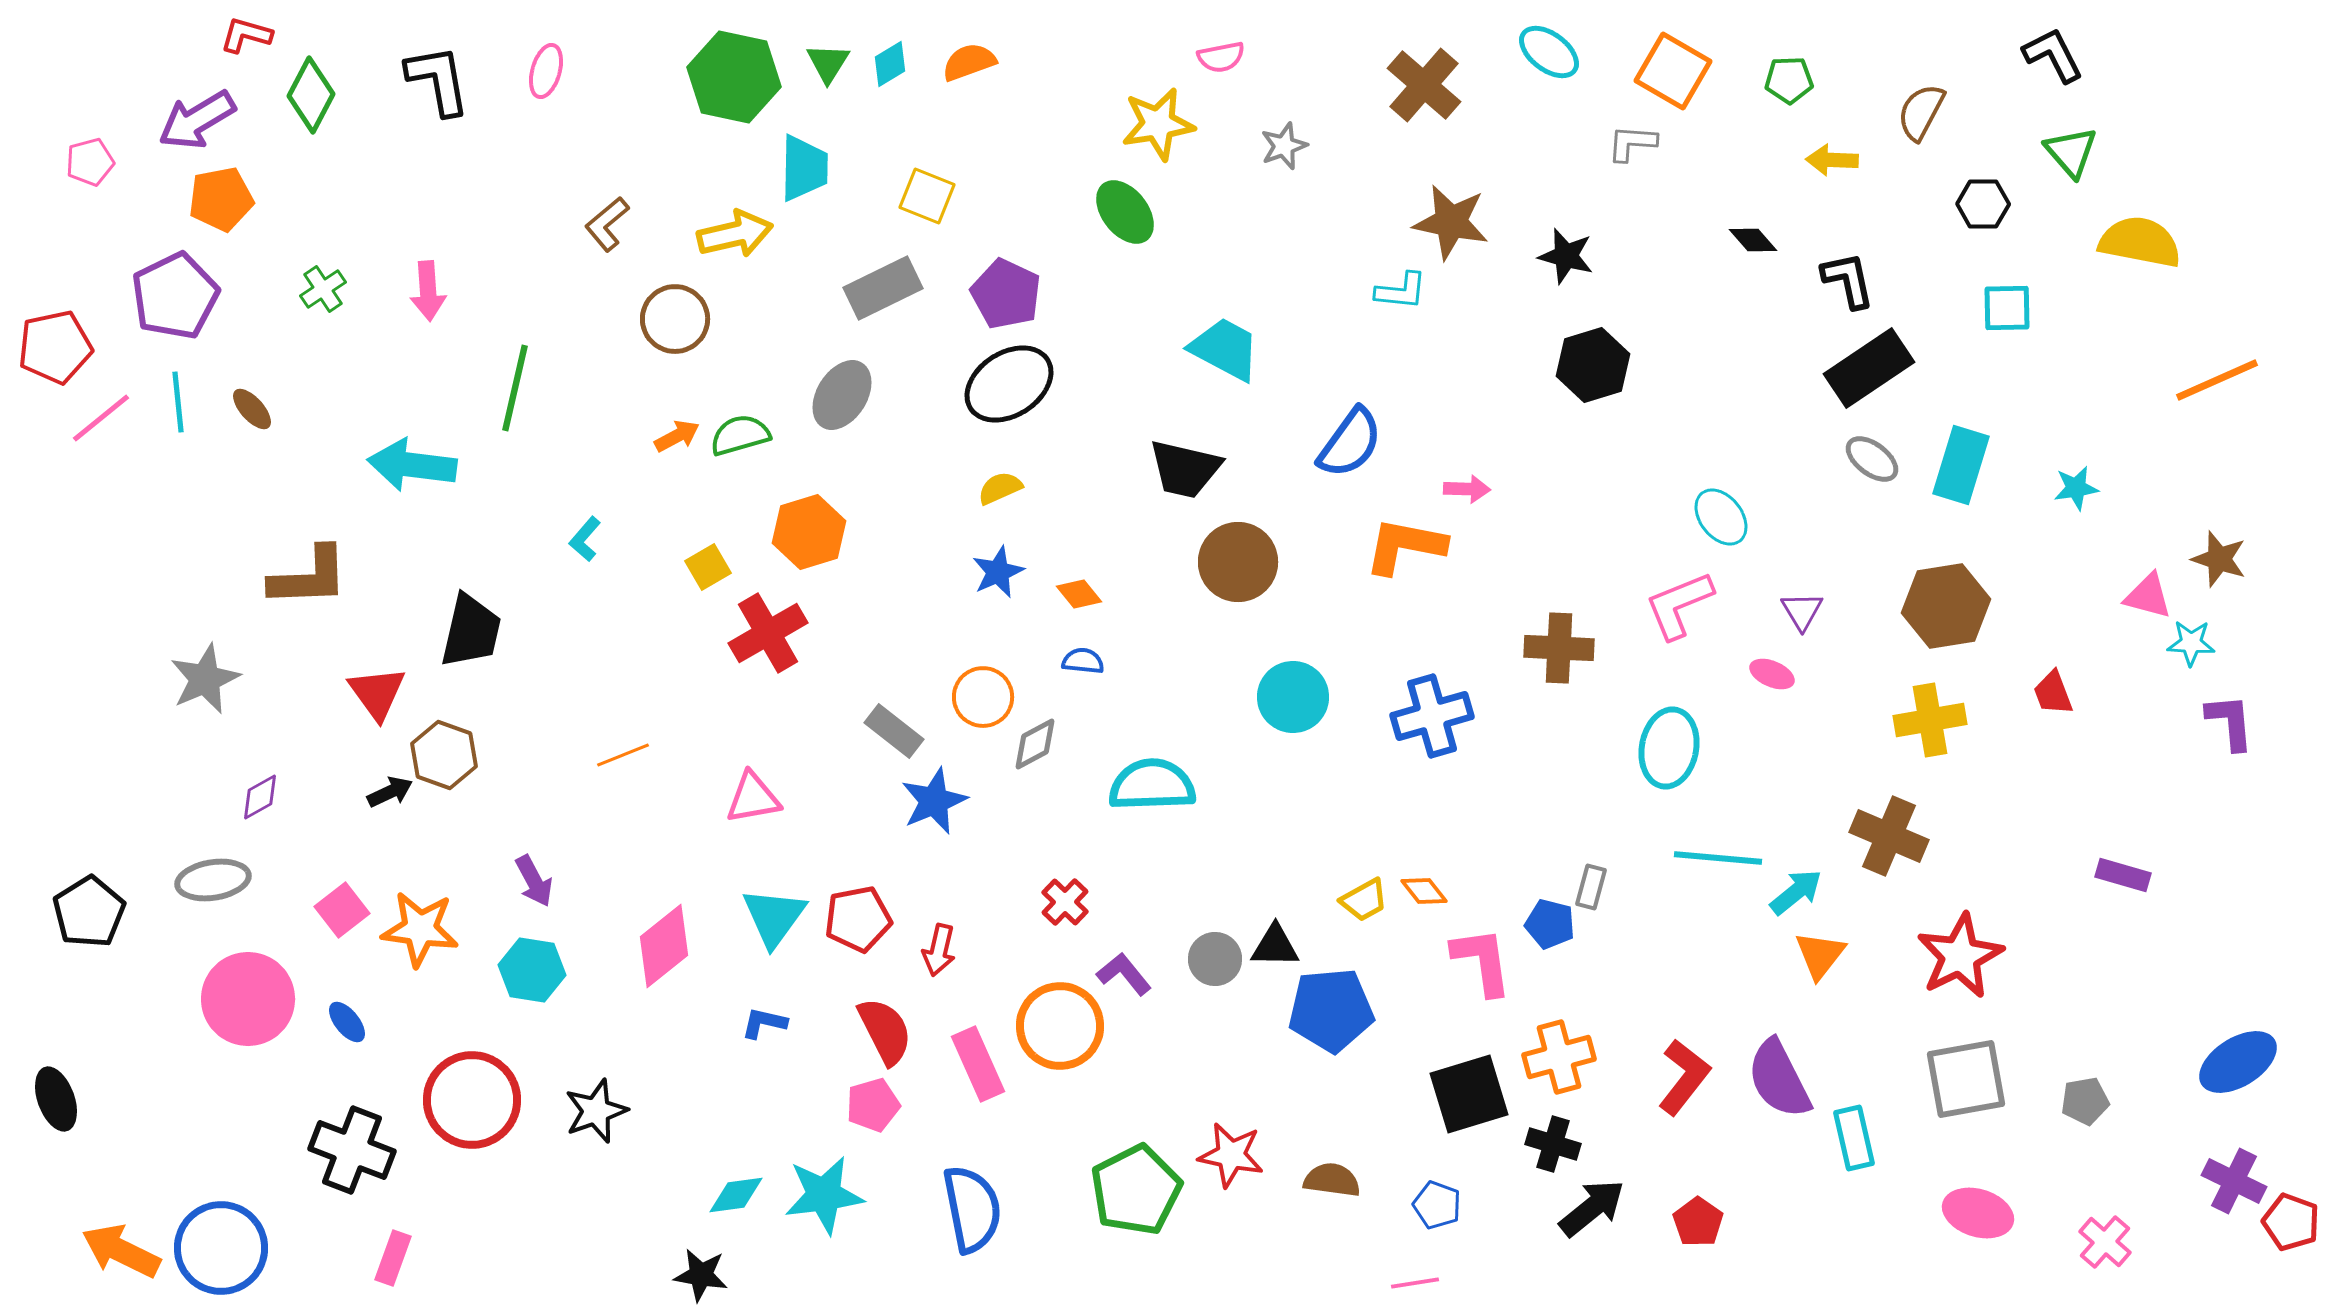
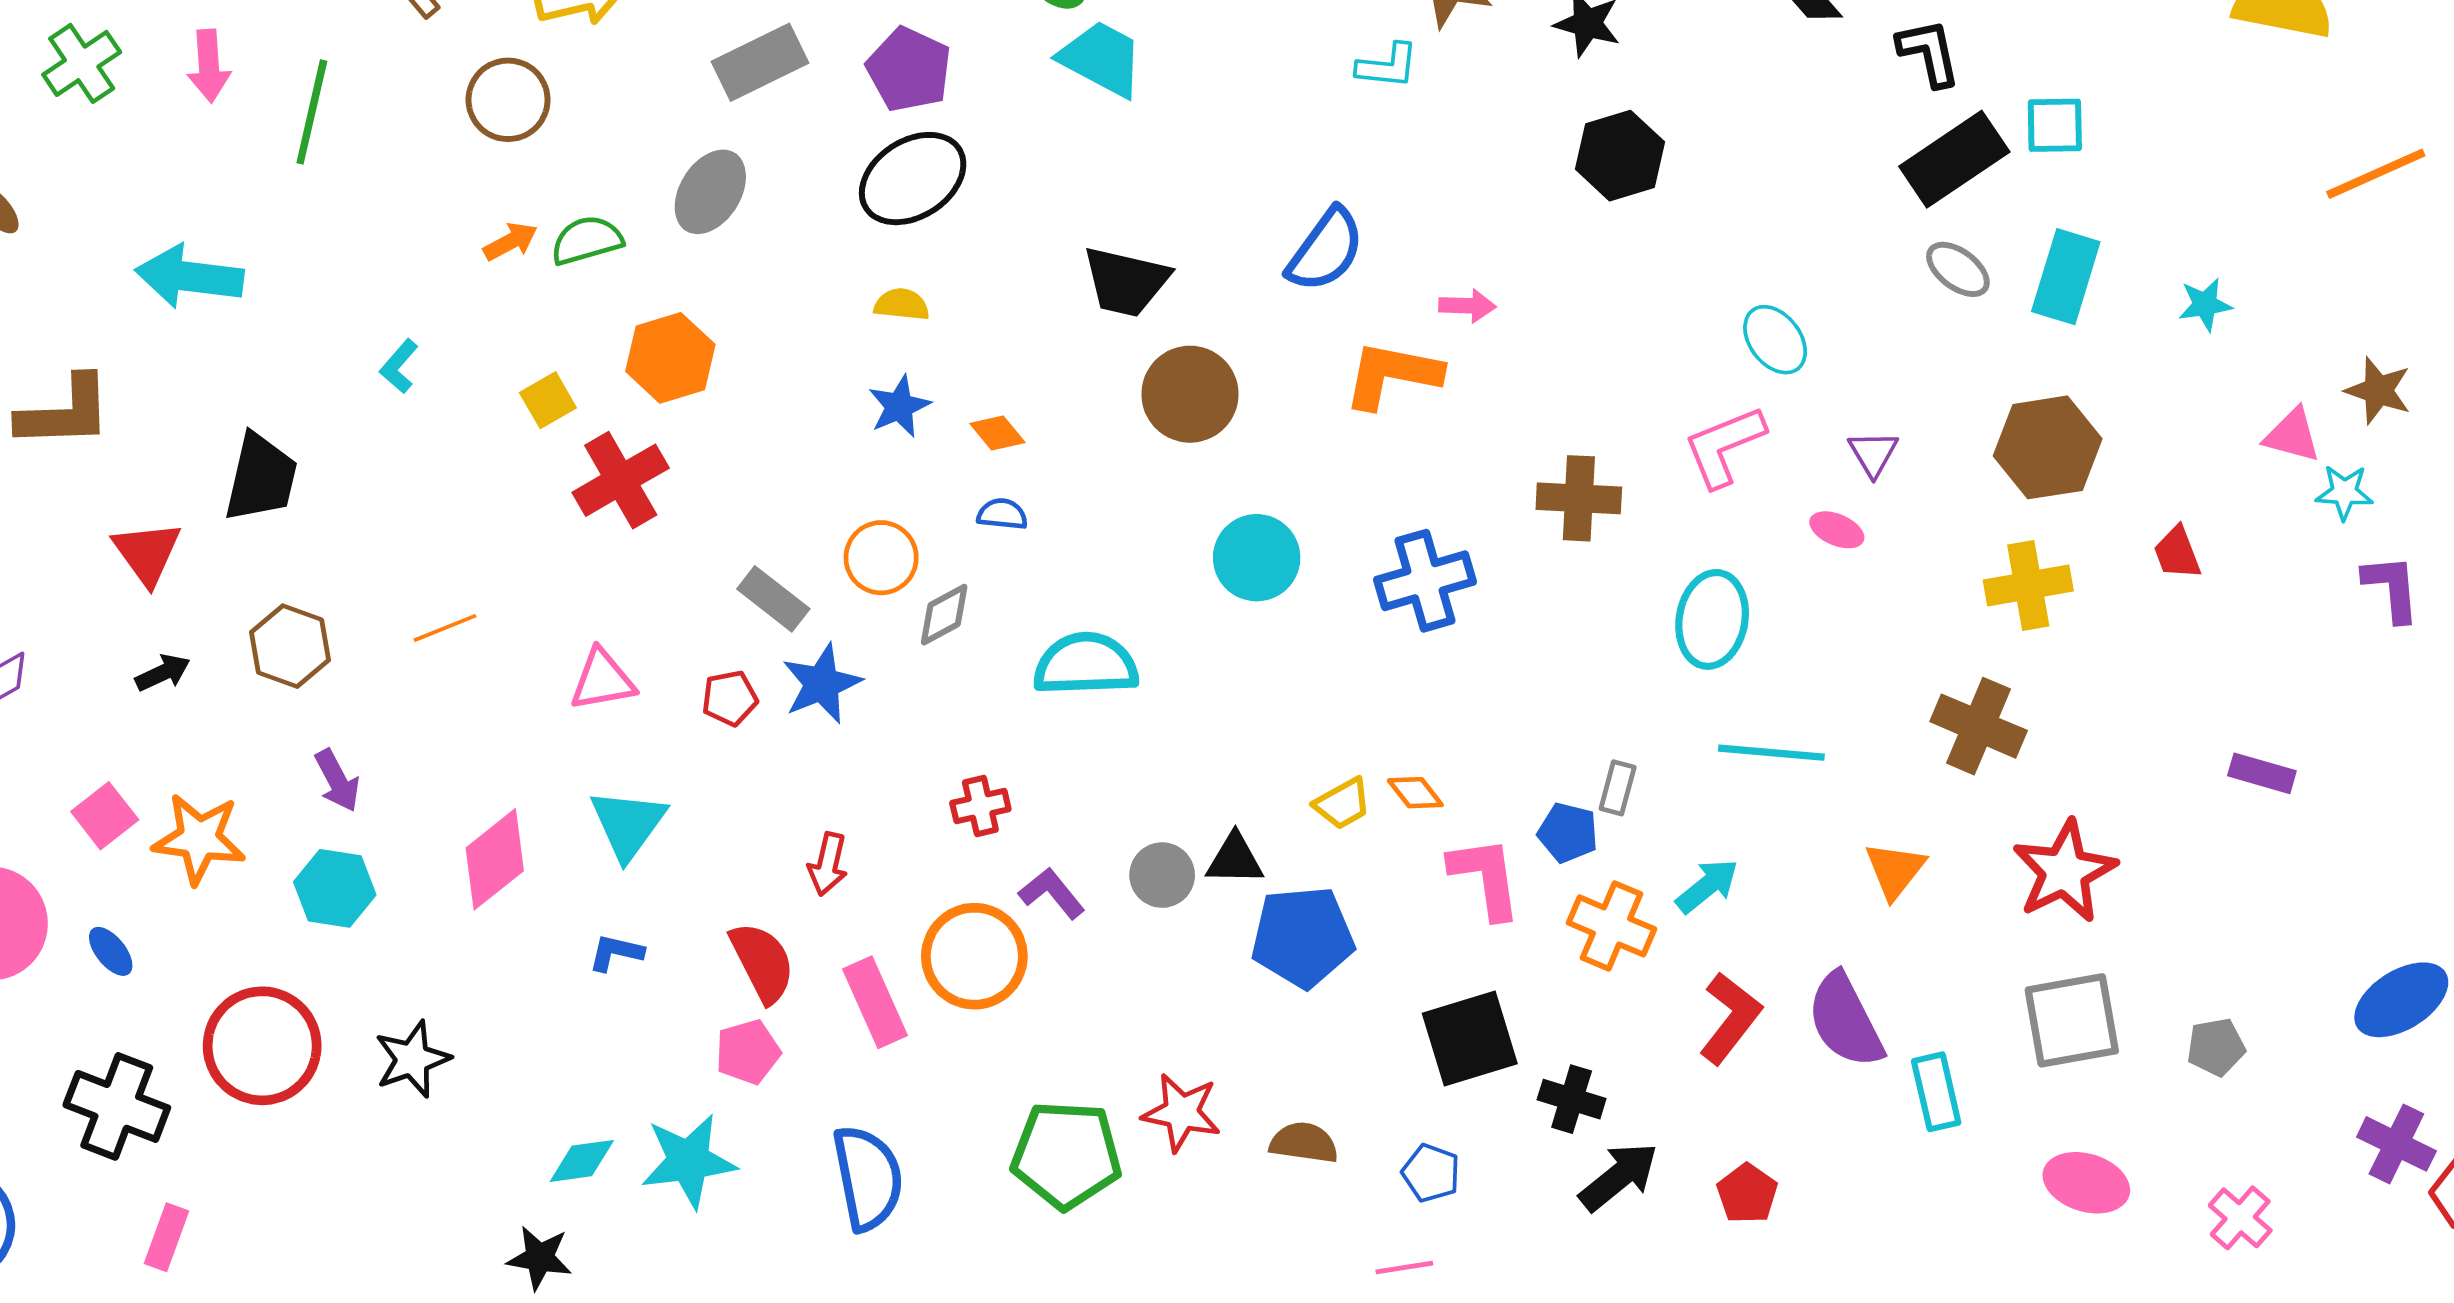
green cross: (323, 289) -> (82, 63), size x1.4
cyan square: (2007, 308) -> (2055, 125), moved
cyan trapezoid: (1225, 349) -> (1102, 59), moved
green line: (515, 388) -> (312, 112), moved
yellow semicircle: (1000, 488) -> (902, 305), turned 30
brown hexagon: (444, 755) -> (290, 646), moved
cyan arrow: (1796, 892) -> (1707, 886), moved
red cross: (1065, 902) -> (980, 806), turned 33
red pentagon: (858, 919) -> (730, 698), moved, size x0.7
orange cross: (1559, 1057) -> (1612, 926), moved, turned 38
green pentagon: (1136, 1190) -> (1066, 1155), turned 30

